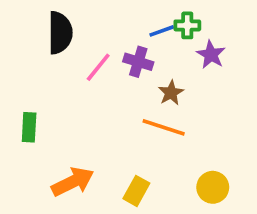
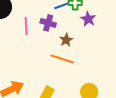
pink line: (98, 67) -> (26, 26), turned -42

